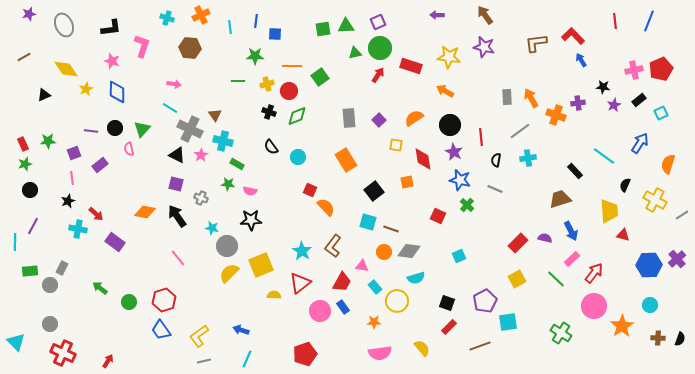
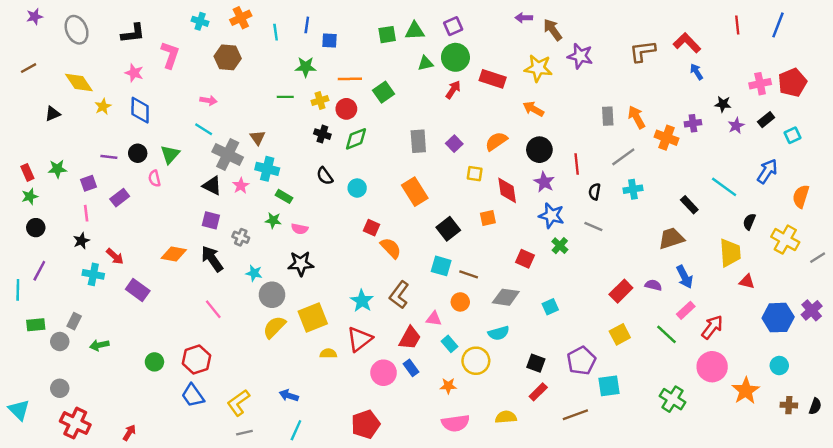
brown arrow: (485, 15) -> (553, 30), moved
gray diamond: (409, 251) -> (506, 297), moved
green arrow: (100, 288) -> (99, 345), moved, turned -49
yellow semicircle: (422, 348) -> (506, 417), turned -54

